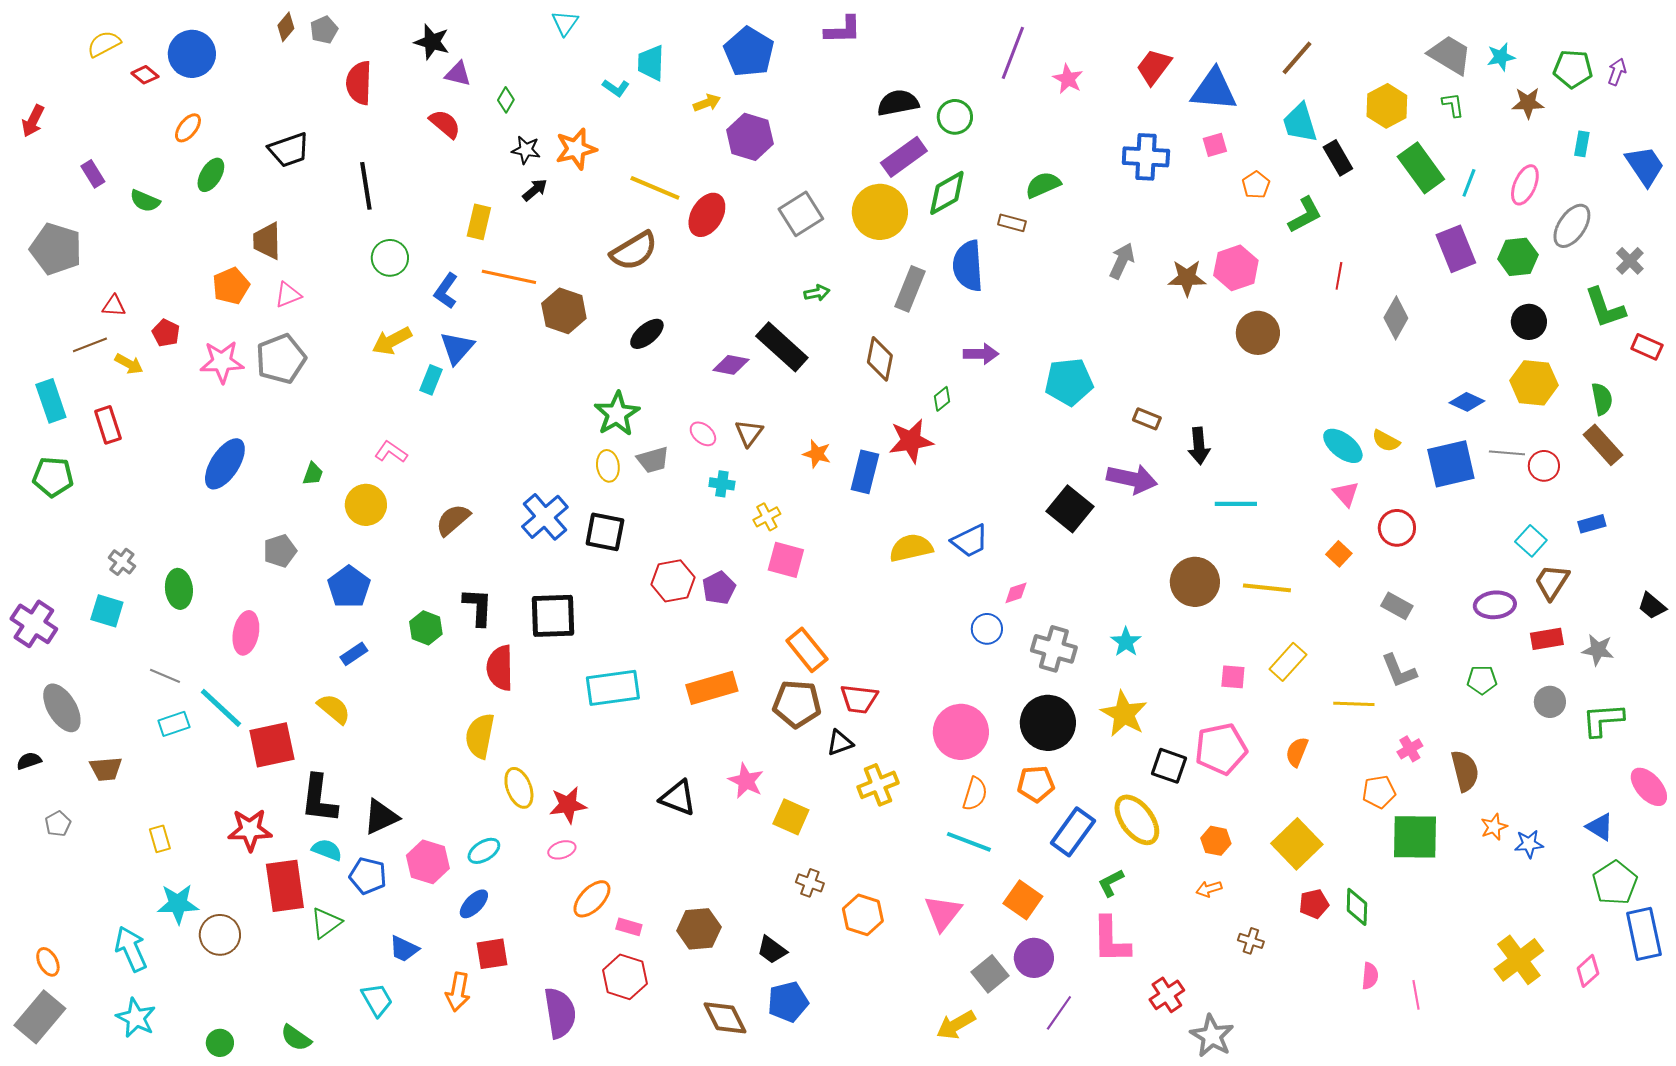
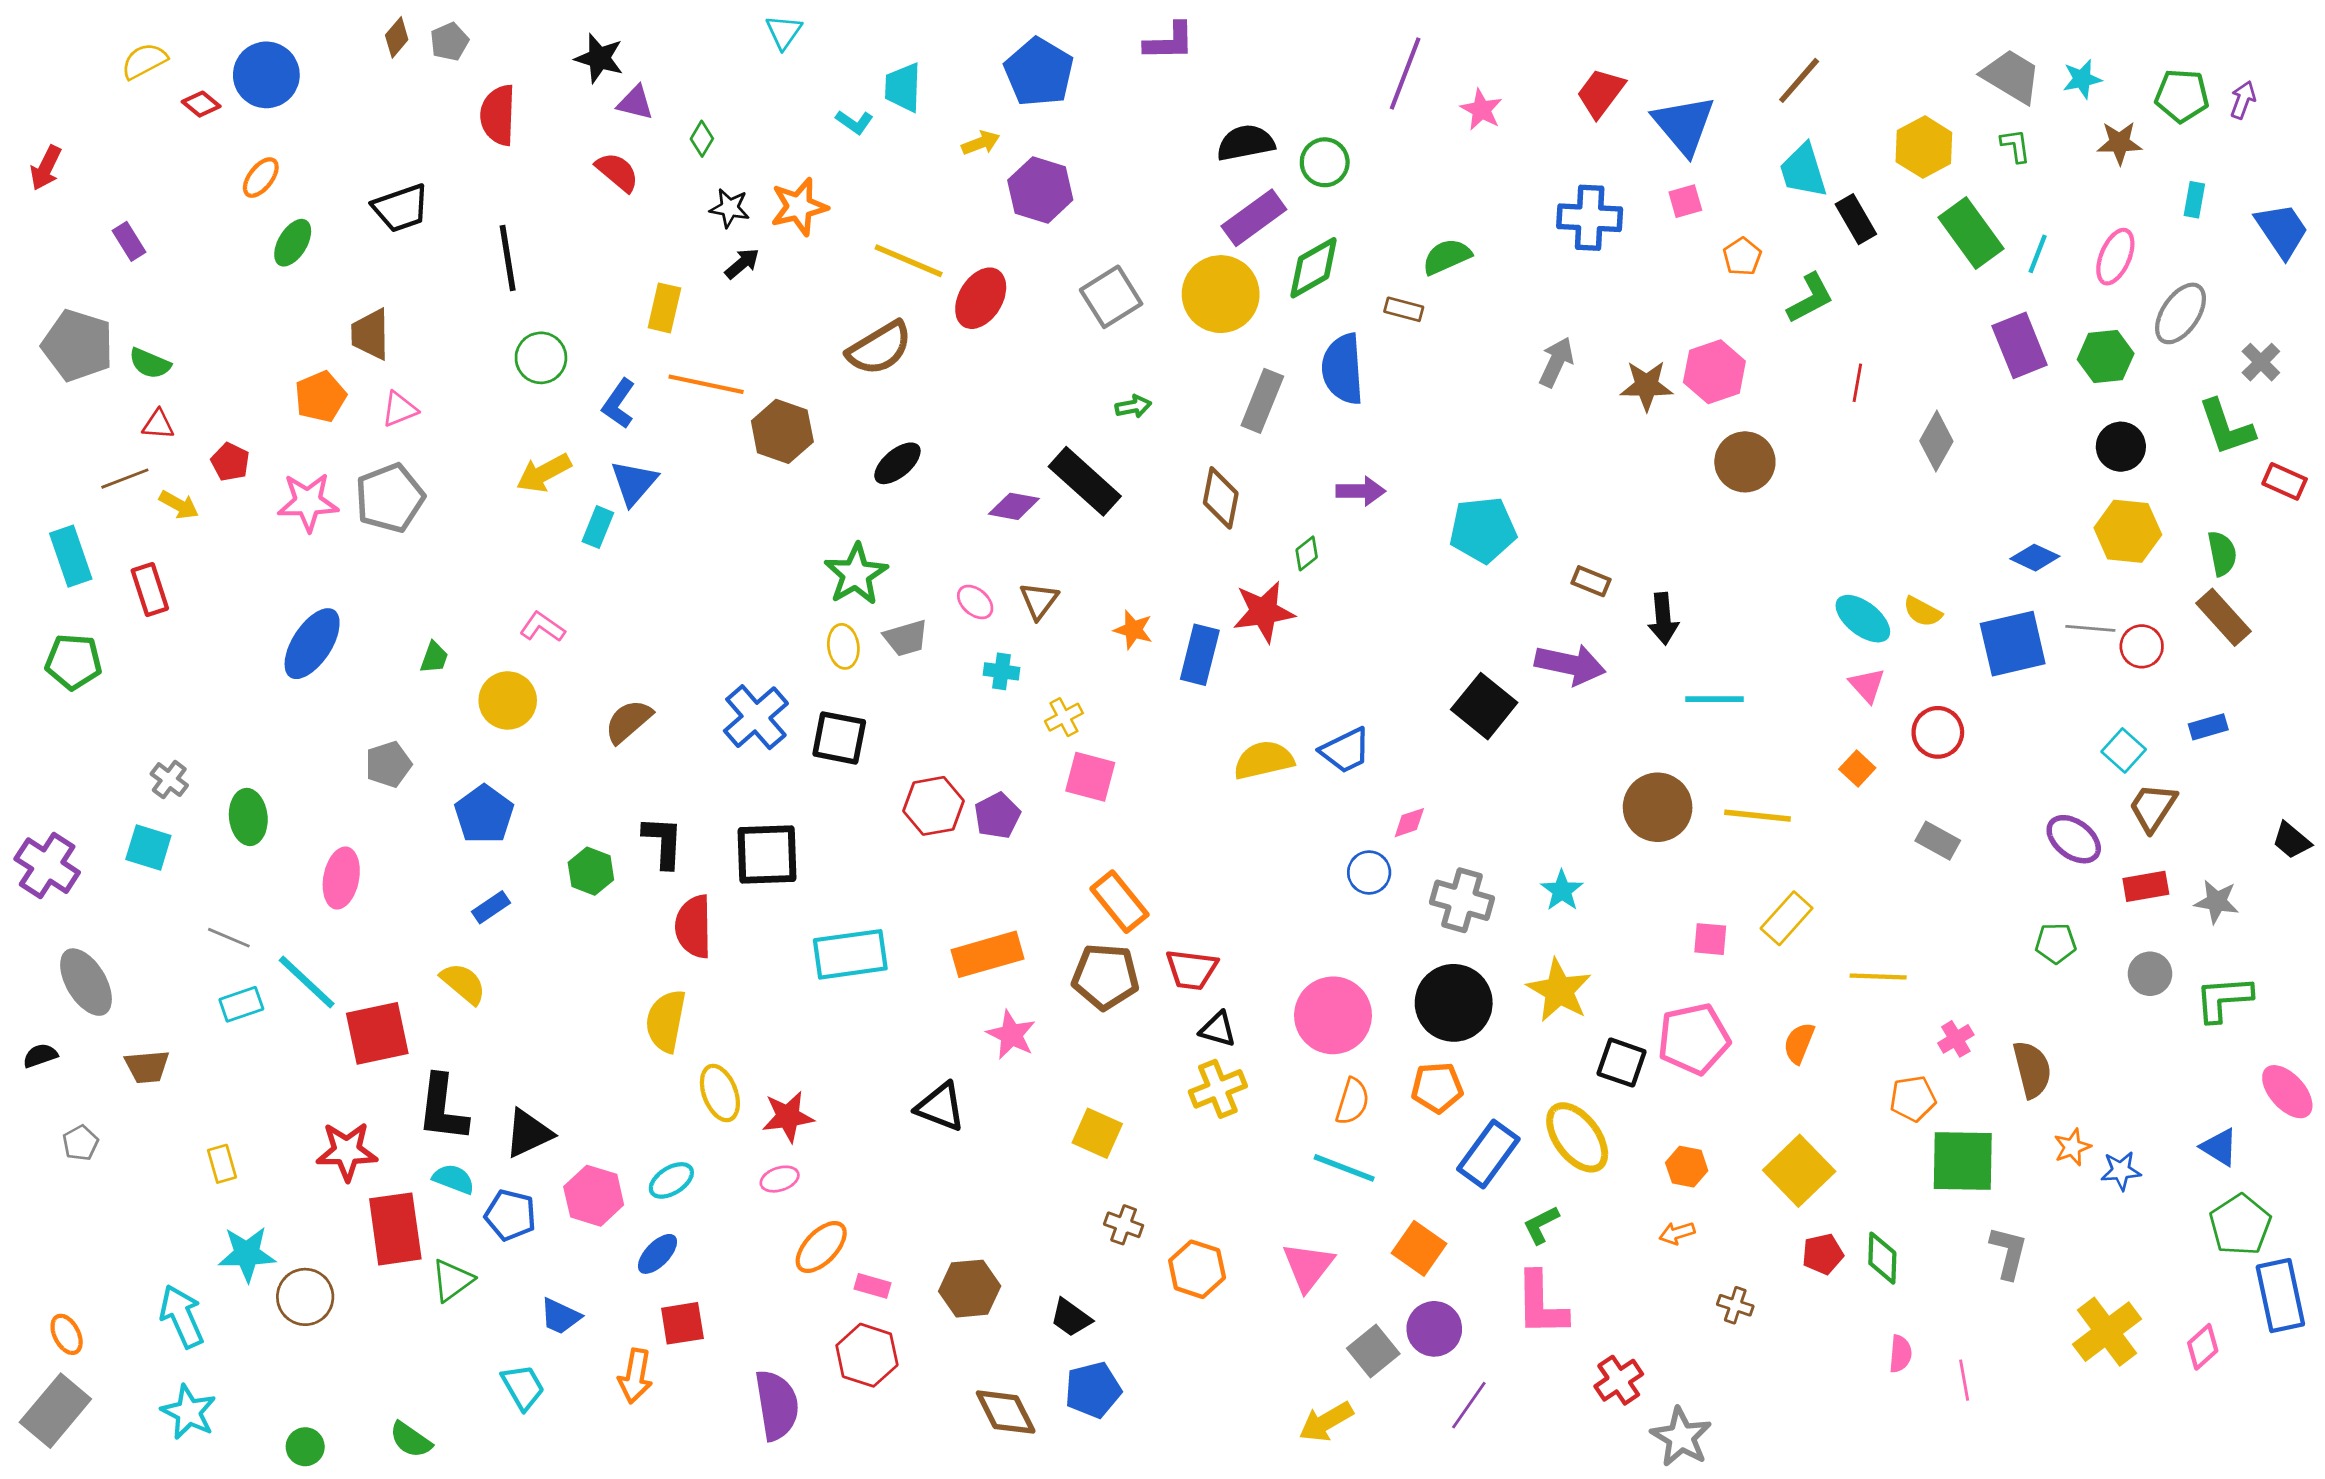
blue triangle: (1214, 90) -> (1684, 125), turned 45
green semicircle: (145, 201) -> (150, 363), moved
purple ellipse: (1495, 605) -> (2074, 839), turned 42
gray L-shape: (1399, 671) -> (2009, 1253), moved, turned -144
black triangle: (840, 743) -> (1218, 1029), moved, turned 36
pink star: (746, 781) -> (1011, 1035), moved

